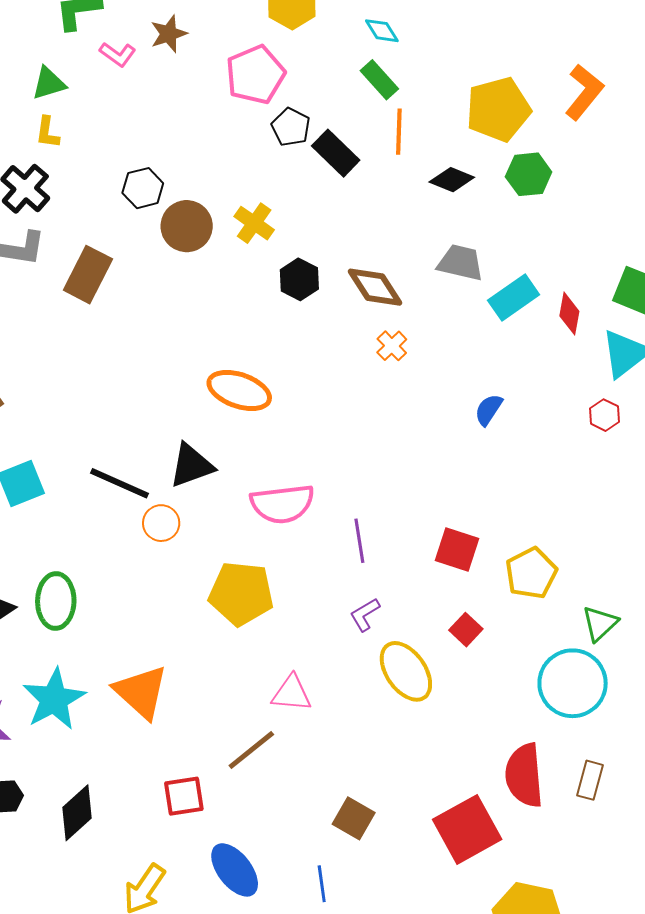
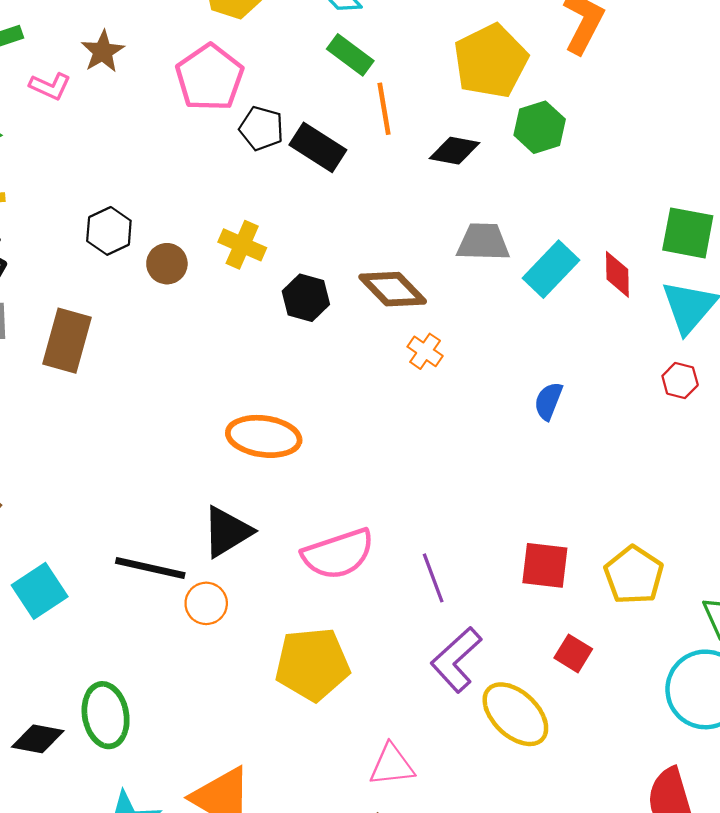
brown circle: (187, 226) -> (167, 264), size x0.7
purple L-shape: (365, 615) -> (456, 660), size x1.6

